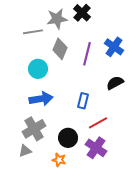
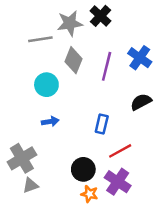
blue arrow: (41, 99) -> (50, 122), size x0.6
gray cross: (34, 129) -> (22, 158), moved
orange star: (59, 160) -> (89, 194), moved

